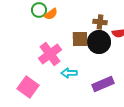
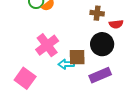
brown square: (80, 39) -> (77, 57), moved
black circle: (99, 42) -> (102, 44), moved

